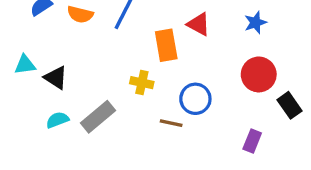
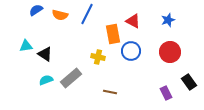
blue circle: (195, 99) -> (131, 51), moved
black rectangle: (290, 105) -> (189, 82), moved
brown line: (171, 123) -> (110, 92), moved
purple rectangle: (252, 141) -> (166, 93), turned -48

